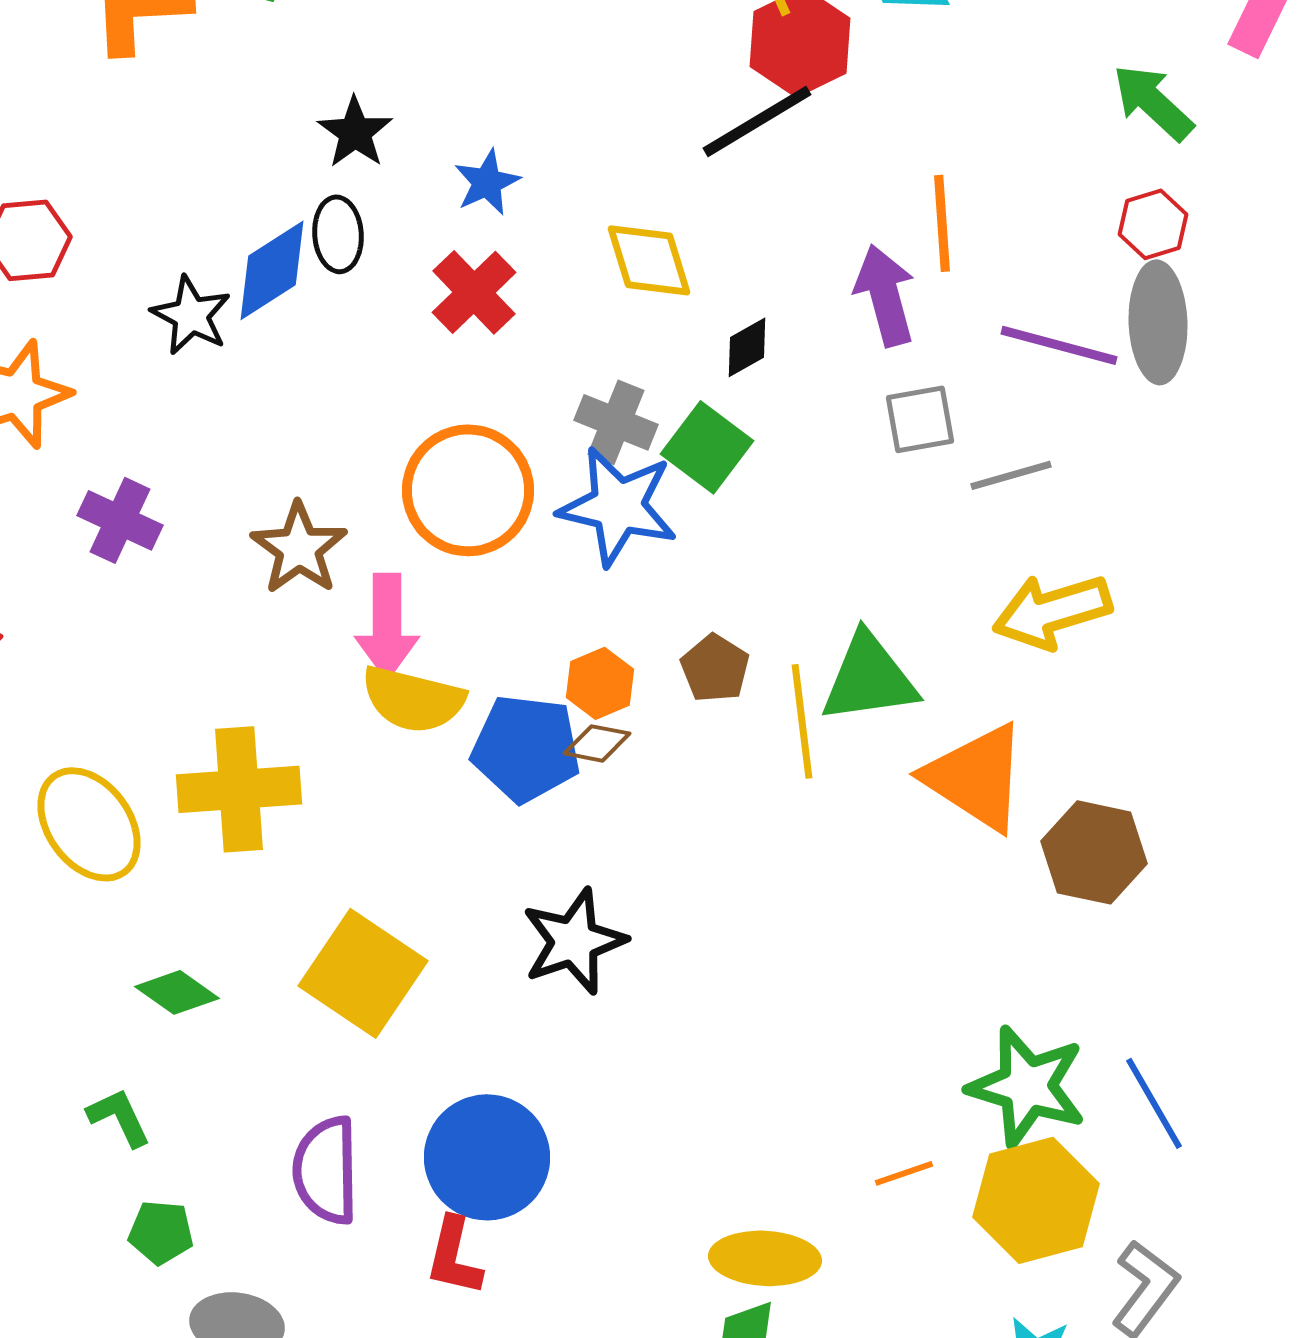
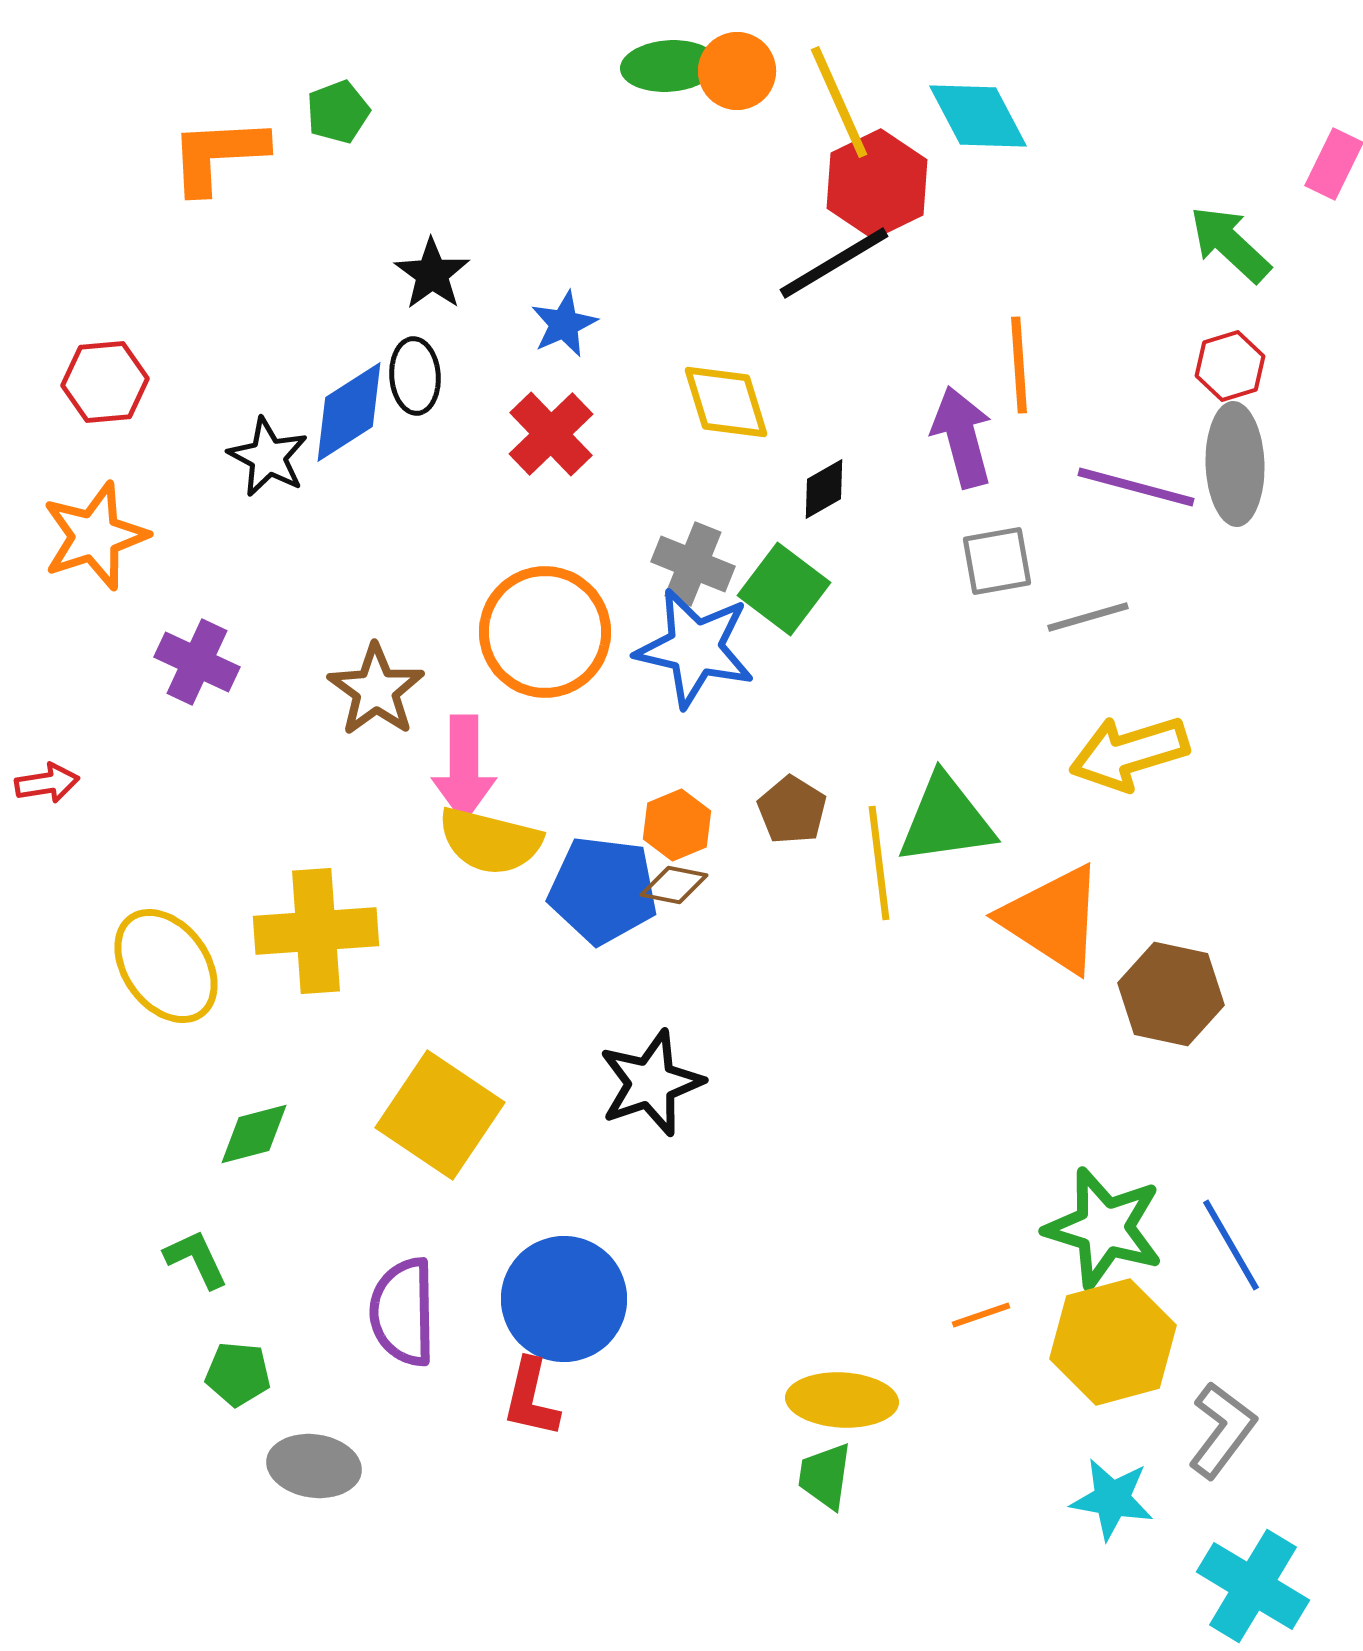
green diamond: (177, 992) -> (254, 1134), turned -50

